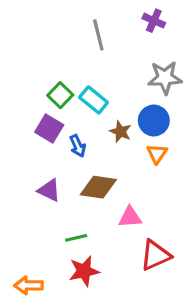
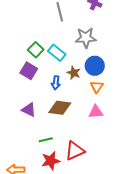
gray star: (165, 78) -> (86, 38), moved
blue arrow: (78, 146) -> (56, 83), moved, turned 32
pink triangle: (130, 217) -> (96, 112), moved
red triangle: (155, 255) -> (75, 151), moved

